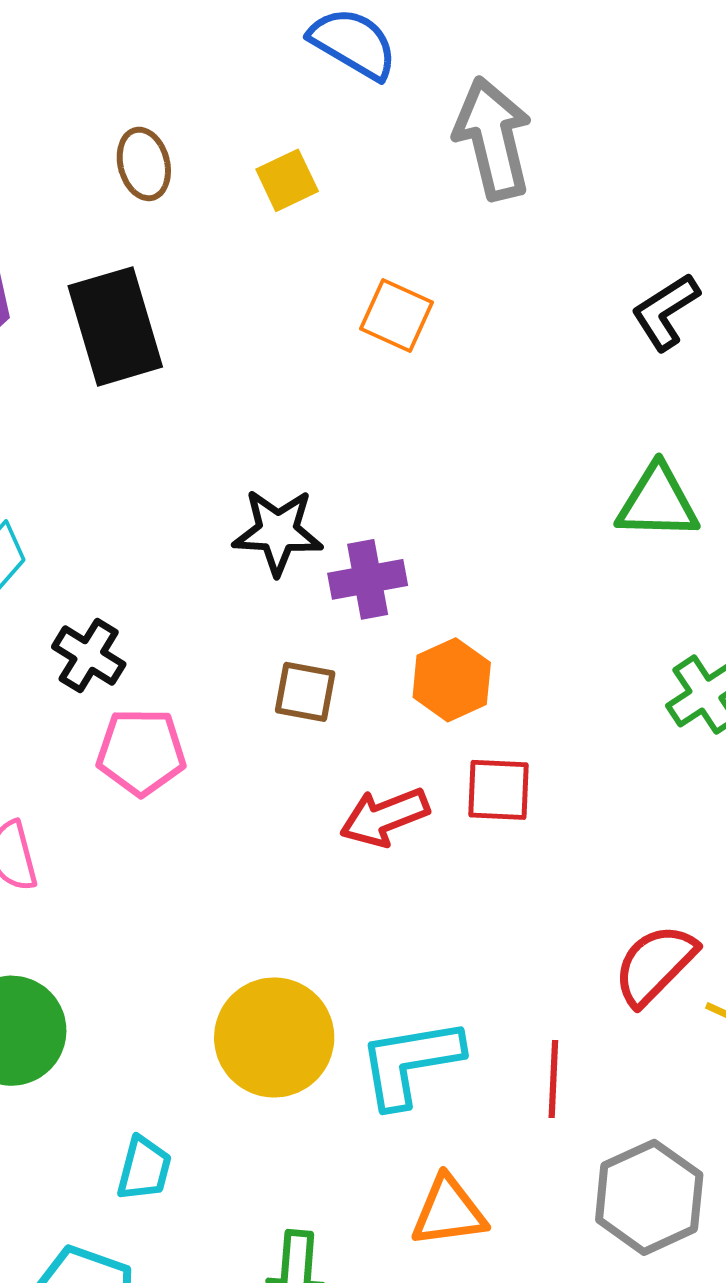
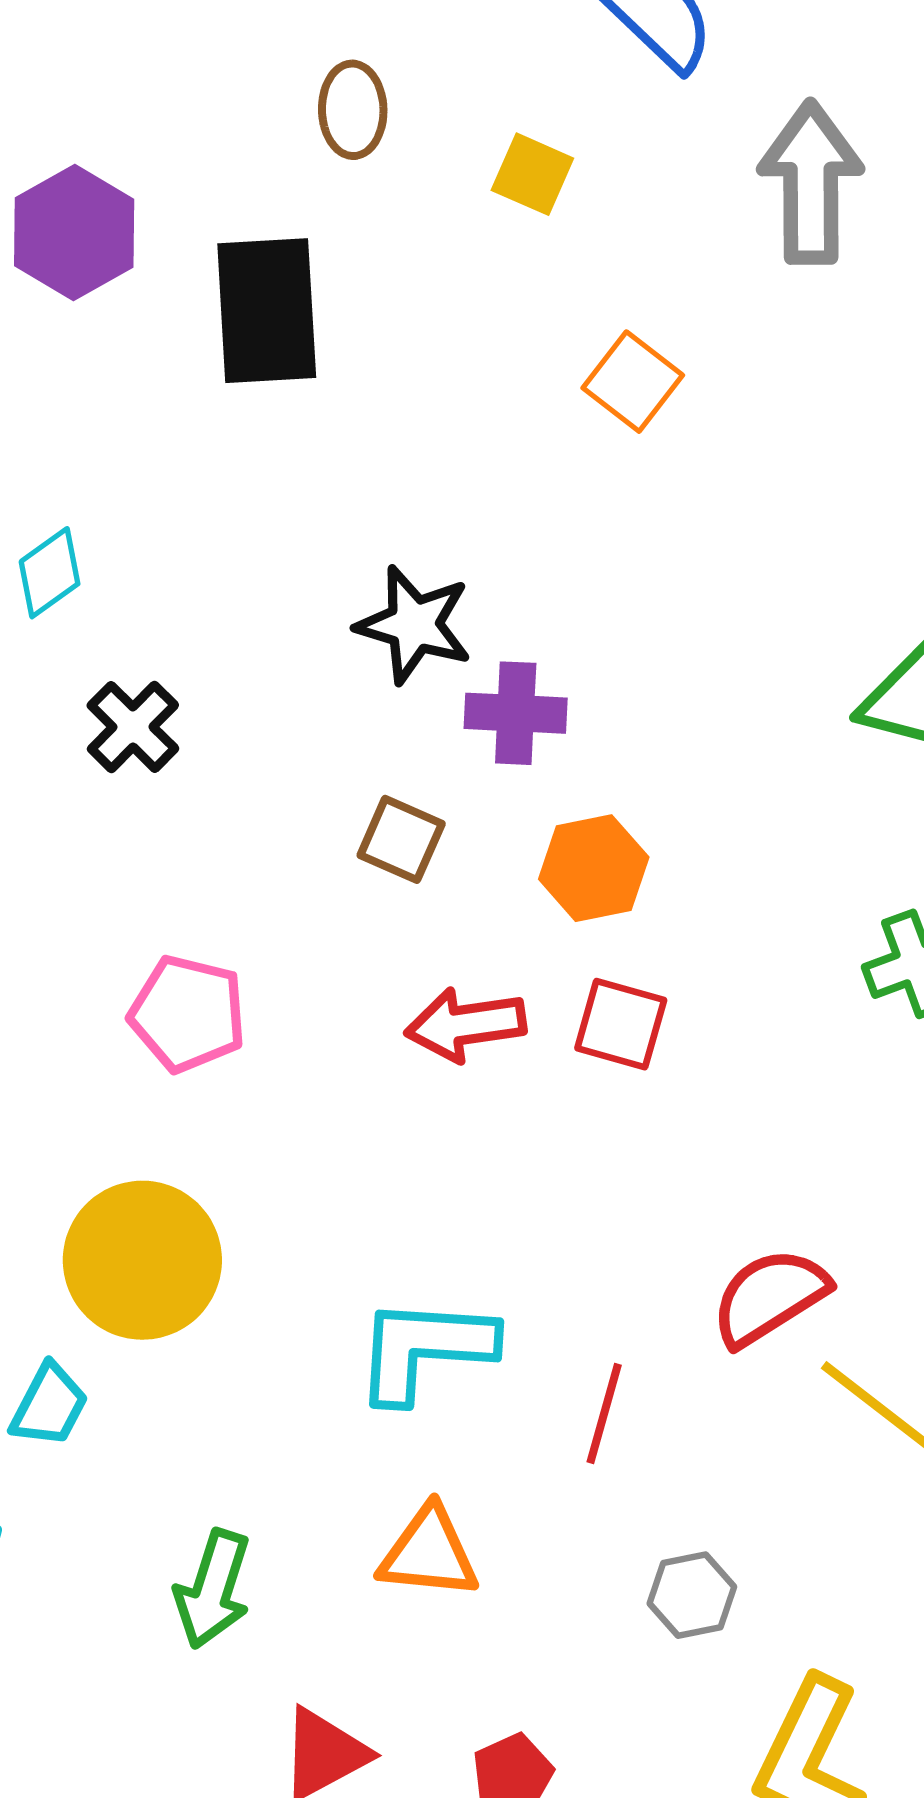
yellow square: (287, 180) -> (532, 174), turned 36
pink pentagon: (141, 752) -> (188, 1014), moved
yellow circle: (274, 1037) -> (142, 1260), moved
gray hexagon: (649, 1197) -> (692, 1595), size x0.6

